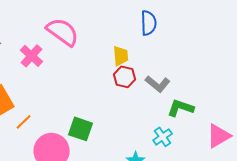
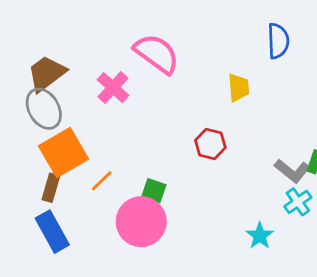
red hexagon: (125, 77) -> (210, 144), moved
gray L-shape: (158, 84) -> (292, 171), moved
green square: (81, 129) -> (154, 191), moved, size x0.7

